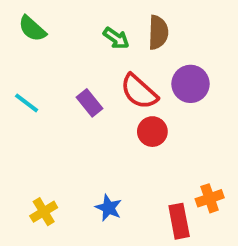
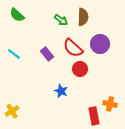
orange cross: (210, 198) -> (110, 104), turned 32
blue star: (109, 208) -> (61, 91), moved
yellow cross: (44, 212) -> (12, 111), moved

